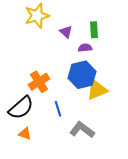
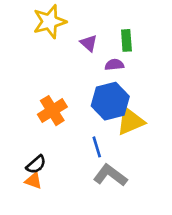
black semicircle: (21, 108) -> (36, 164), moved, size x0.6
blue line: (58, 109) -> (97, 147), moved

